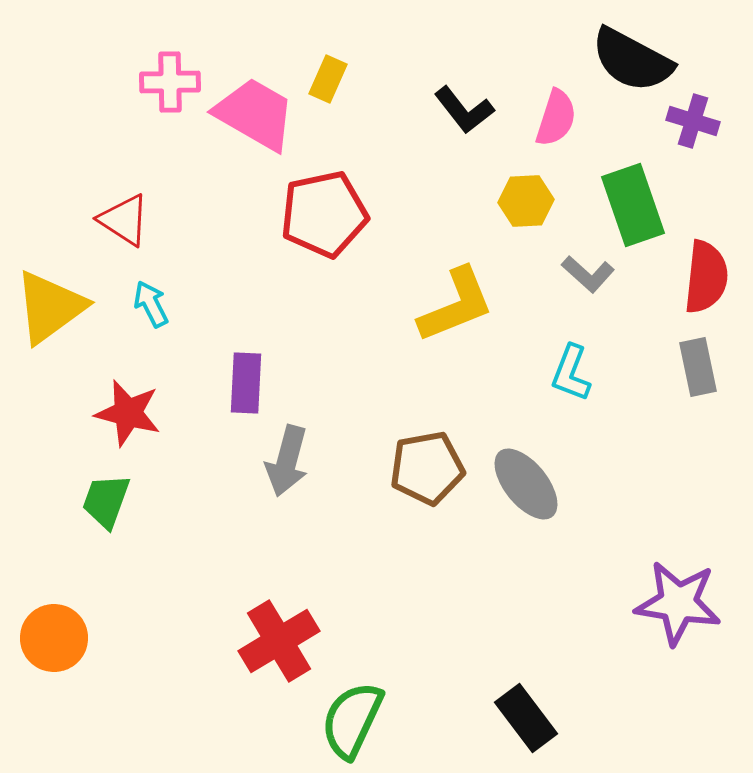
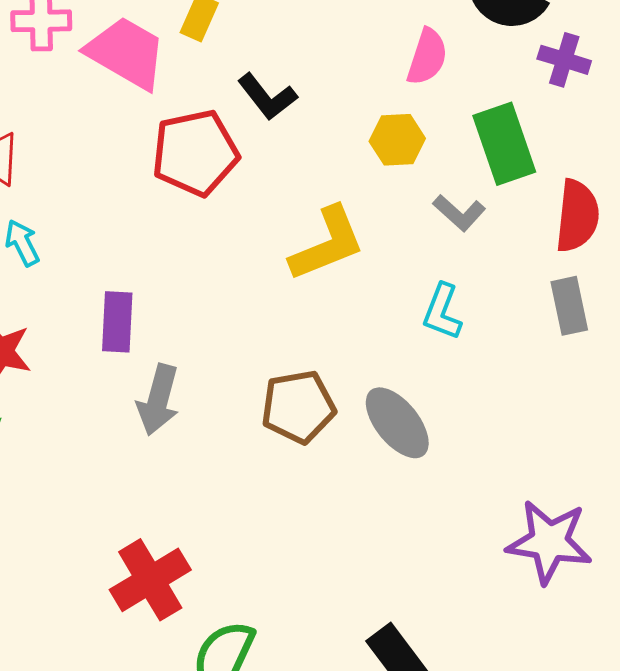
black L-shape: (464, 110) -> (267, 97), moved

